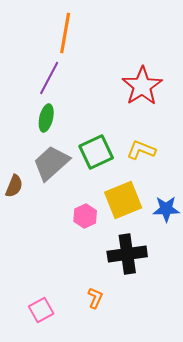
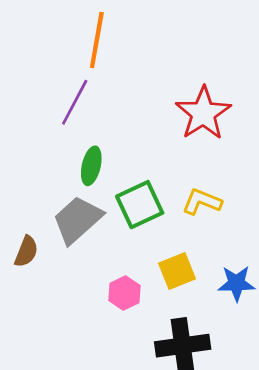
green ellipse: (46, 118) -> (91, 166), moved
yellow square: (123, 200) -> (177, 271), size x0.7

